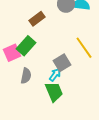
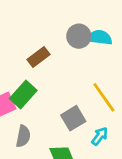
cyan arrow: (55, 75) -> (100, 136), moved

